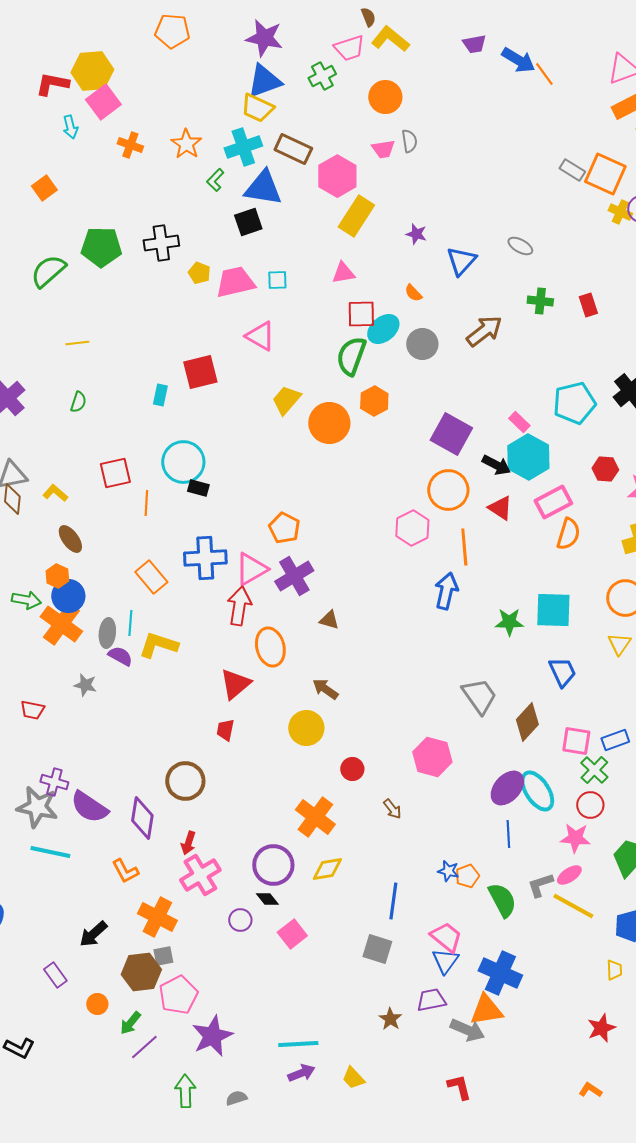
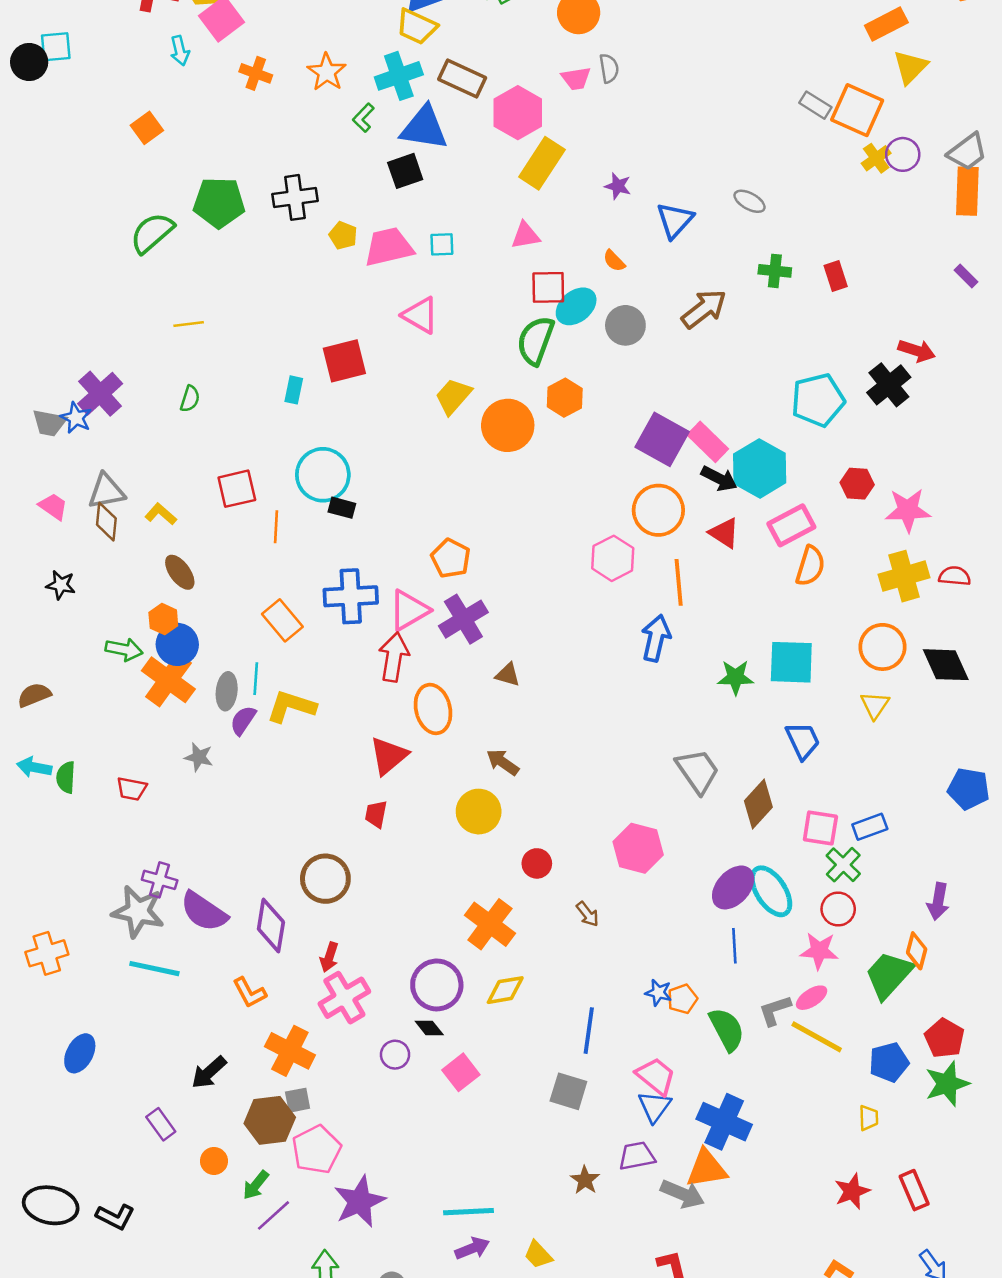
yellow cross: (620, 212) -> (876, 158), turned 30
pink rectangle: (519, 422) -> (708, 442), moved, size x1.5
purple semicircle: (120, 656) -> (243, 720), turned -85

